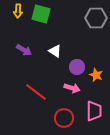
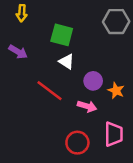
green square: (41, 14) -> (62, 35), moved
purple arrow: (24, 50) -> (18, 52), moved
red line: (36, 92) -> (50, 91), moved

